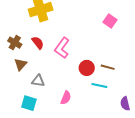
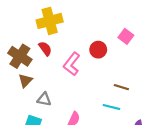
brown cross: (15, 43) -> (20, 56), size x1.5
red semicircle: (38, 43) -> (45, 49), moved
red circle: (87, 68) -> (98, 50), moved

